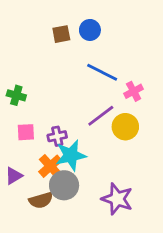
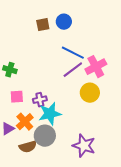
pink cross: (134, 91) -> (96, 67), size x1.5
purple line: (101, 116) -> (73, 70), moved
orange cross: (50, 166) -> (25, 122), moved

